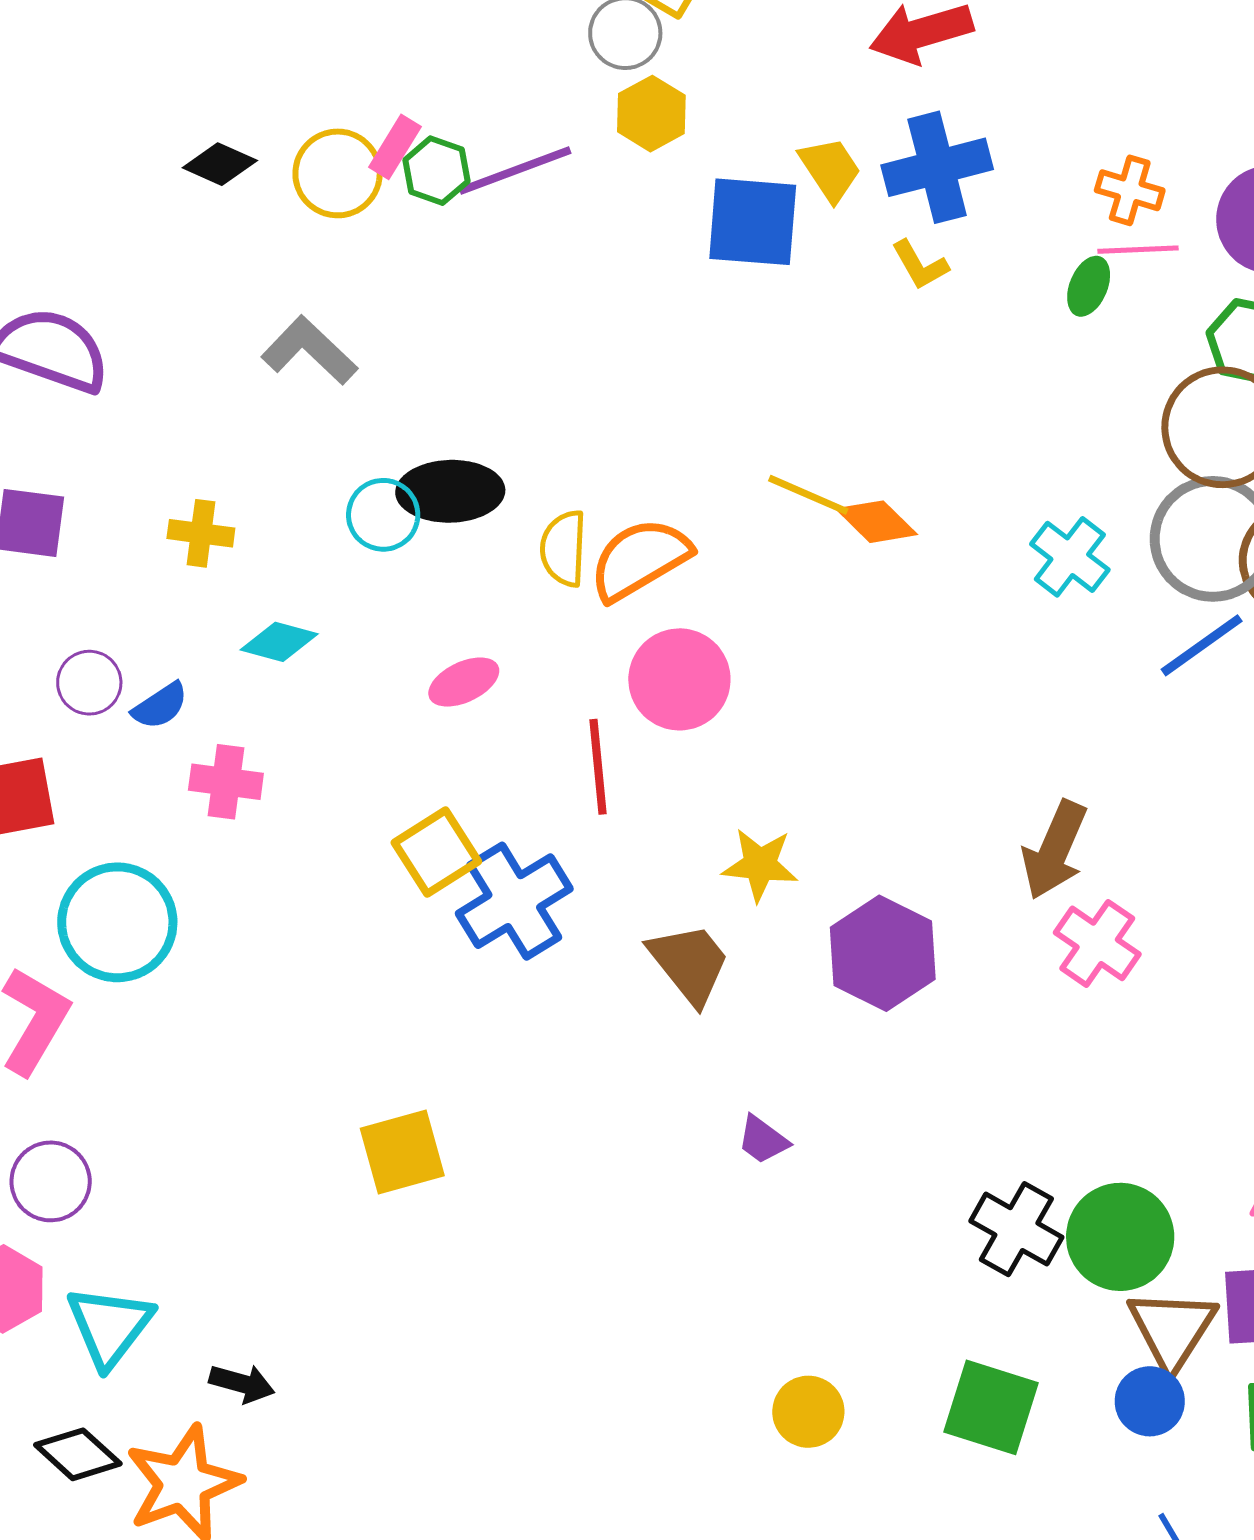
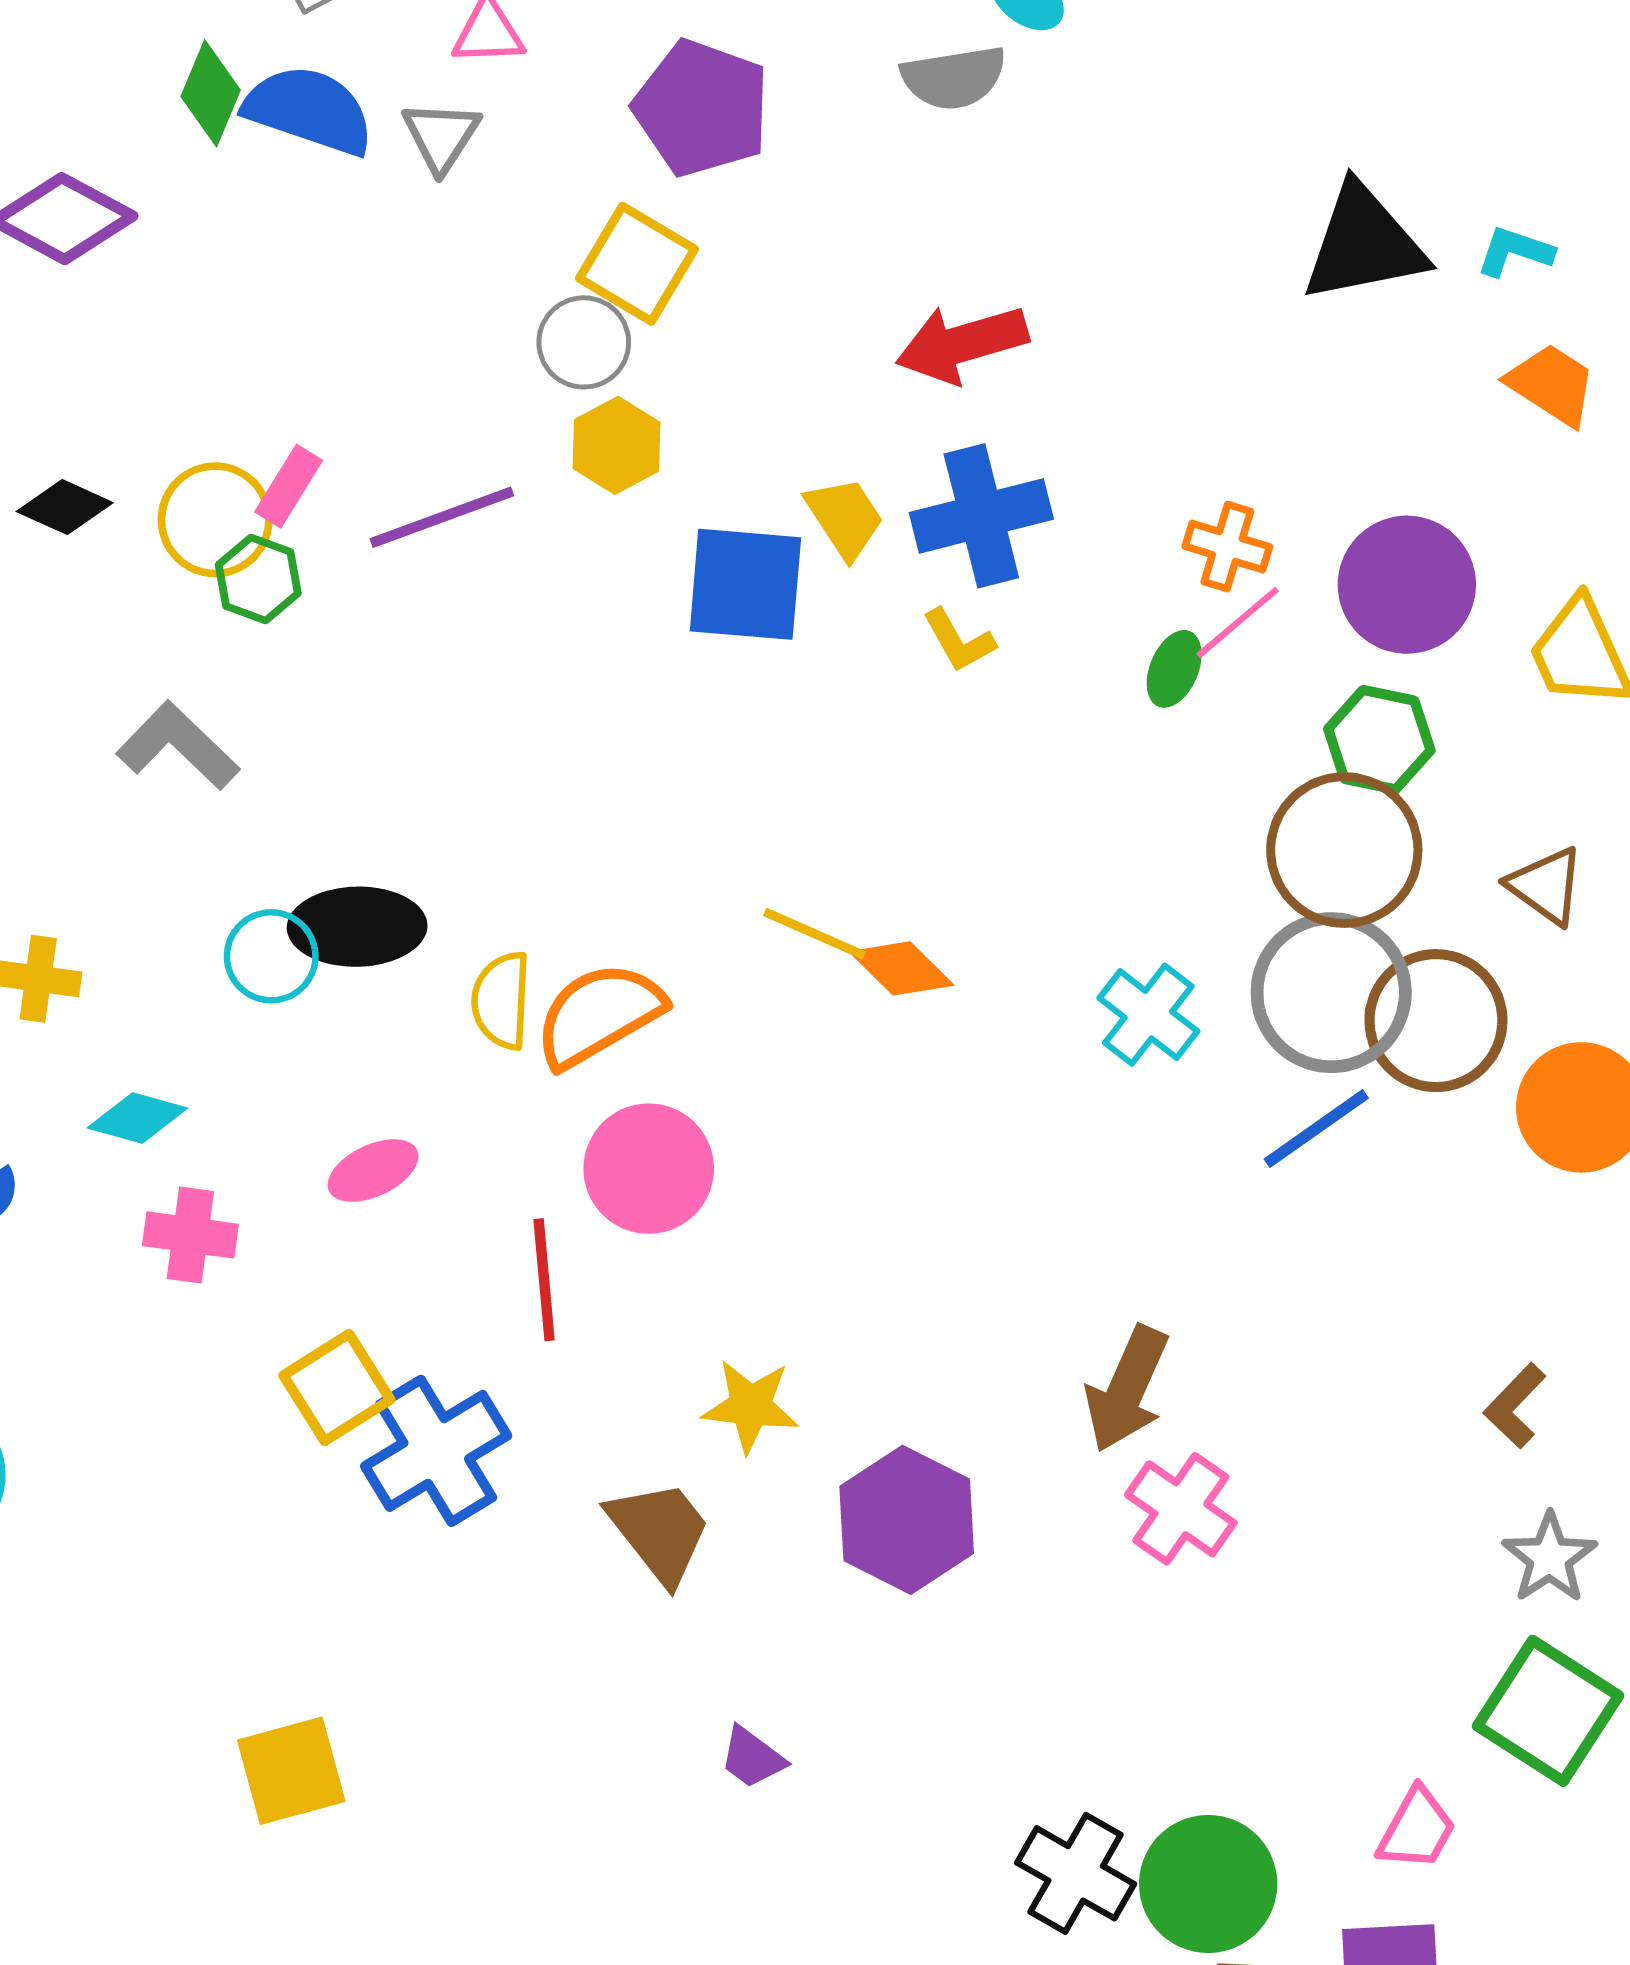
green hexagon: (436, 171) -> (258, 579), moved
pink line: (1138, 250) -> (1238, 622), turned -38
pink cross: (226, 782) -> (190, 1235), moved

